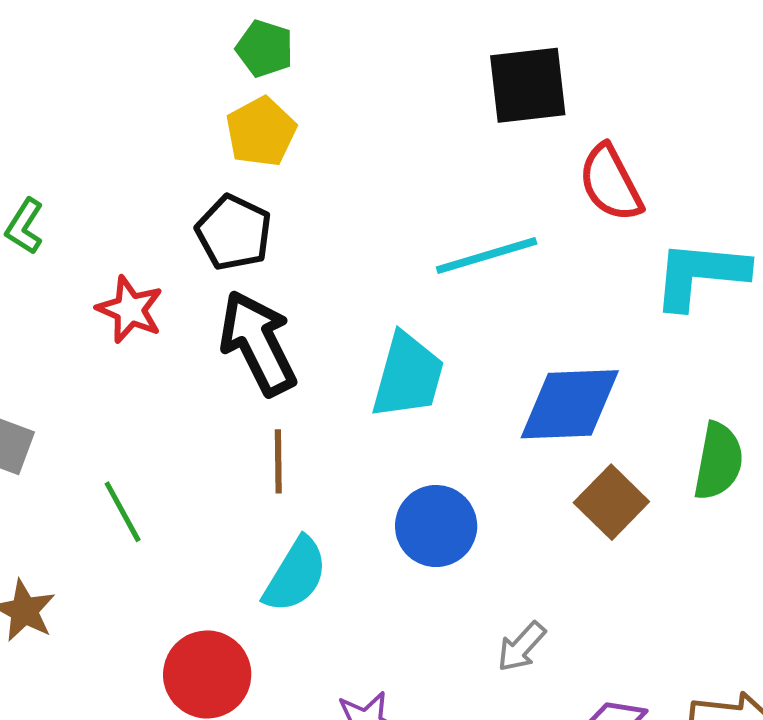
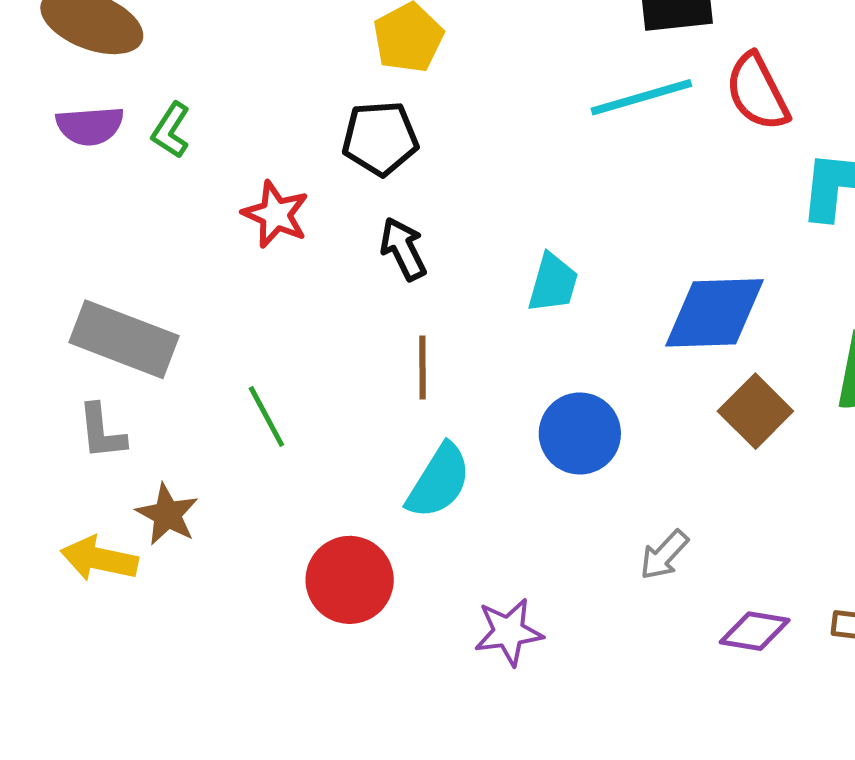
black pentagon: (234, 233) -> (380, 138), turned -30
cyan line: (487, 256) -> (641, 97), moved
black arrow: (258, 343) -> (403, 249), size x0.6
cyan trapezoid: (408, 376) -> (553, 283), size x0.7

